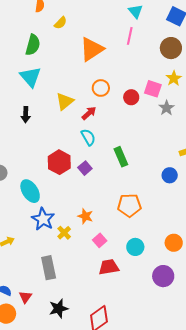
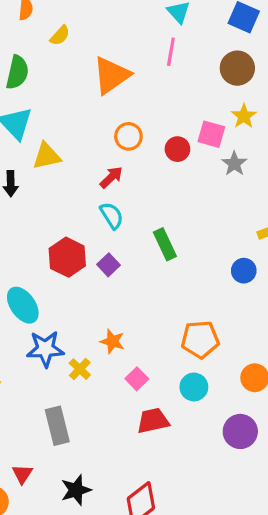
yellow triangle: (65, 101) -> (47, 156), moved, turned 30
orange pentagon: (129, 205) -> (200, 339), moved
blue star: (43, 219) -> (45, 349), turned -30

